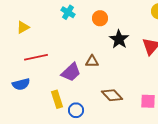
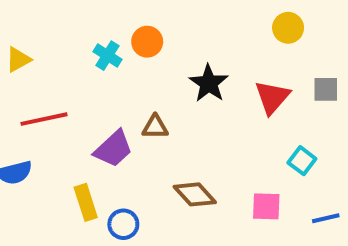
cyan cross: (68, 12) -> (107, 56), moved
orange circle: (100, 18) -> (147, 42), moved

